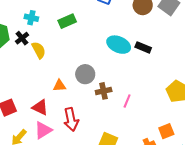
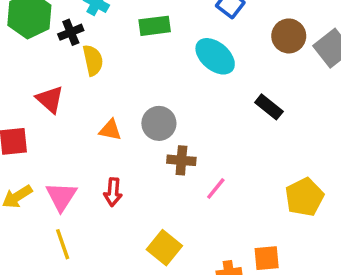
cyan ellipse: (119, 45) -> (215, 56), moved
red triangle: (40, 107) -> (50, 99), moved
red arrow: (71, 119) -> (113, 192), size x0.7
pink triangle: (43, 130) -> (61, 196), turned -42

